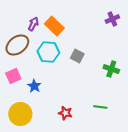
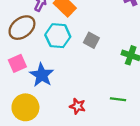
blue star: (34, 86) -> (42, 75), size x1.5

